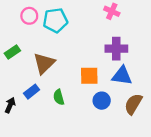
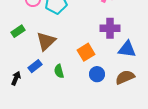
orange square: (89, 76) -> (86, 52), turned -30
blue triangle: (122, 76) -> (127, 49), moved
brown semicircle: (133, 104) -> (125, 77), turned 36

